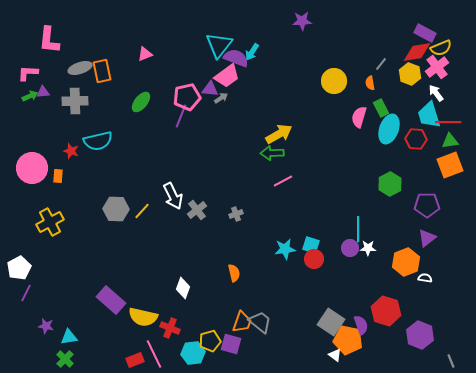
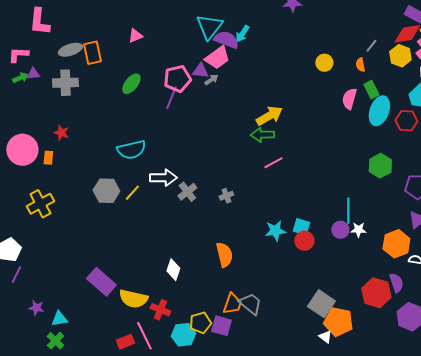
yellow circle: (334, 81) -> (324, 63), size x0.7
cyan semicircle: (98, 141) -> (131, 150), moved
white arrow: (173, 196) -> (163, 178), turned -64
orange semicircle: (234, 273) -> (224, 255), size x1.4
purple semicircle: (361, 325) -> (396, 283), moved

